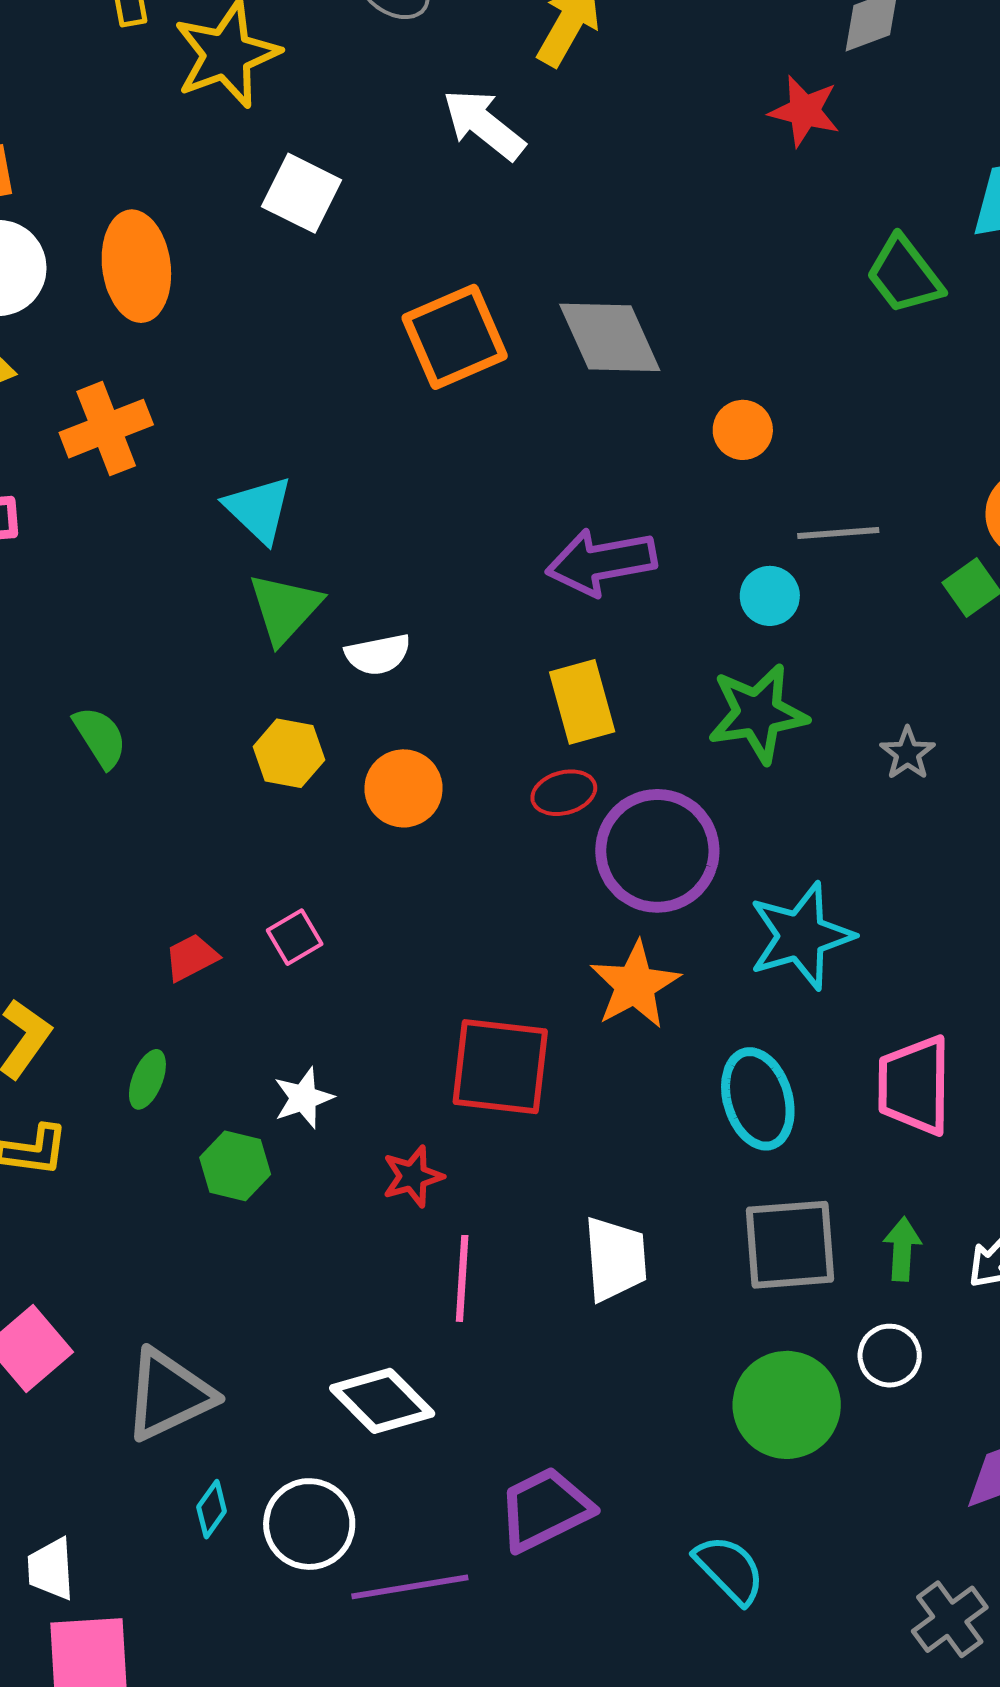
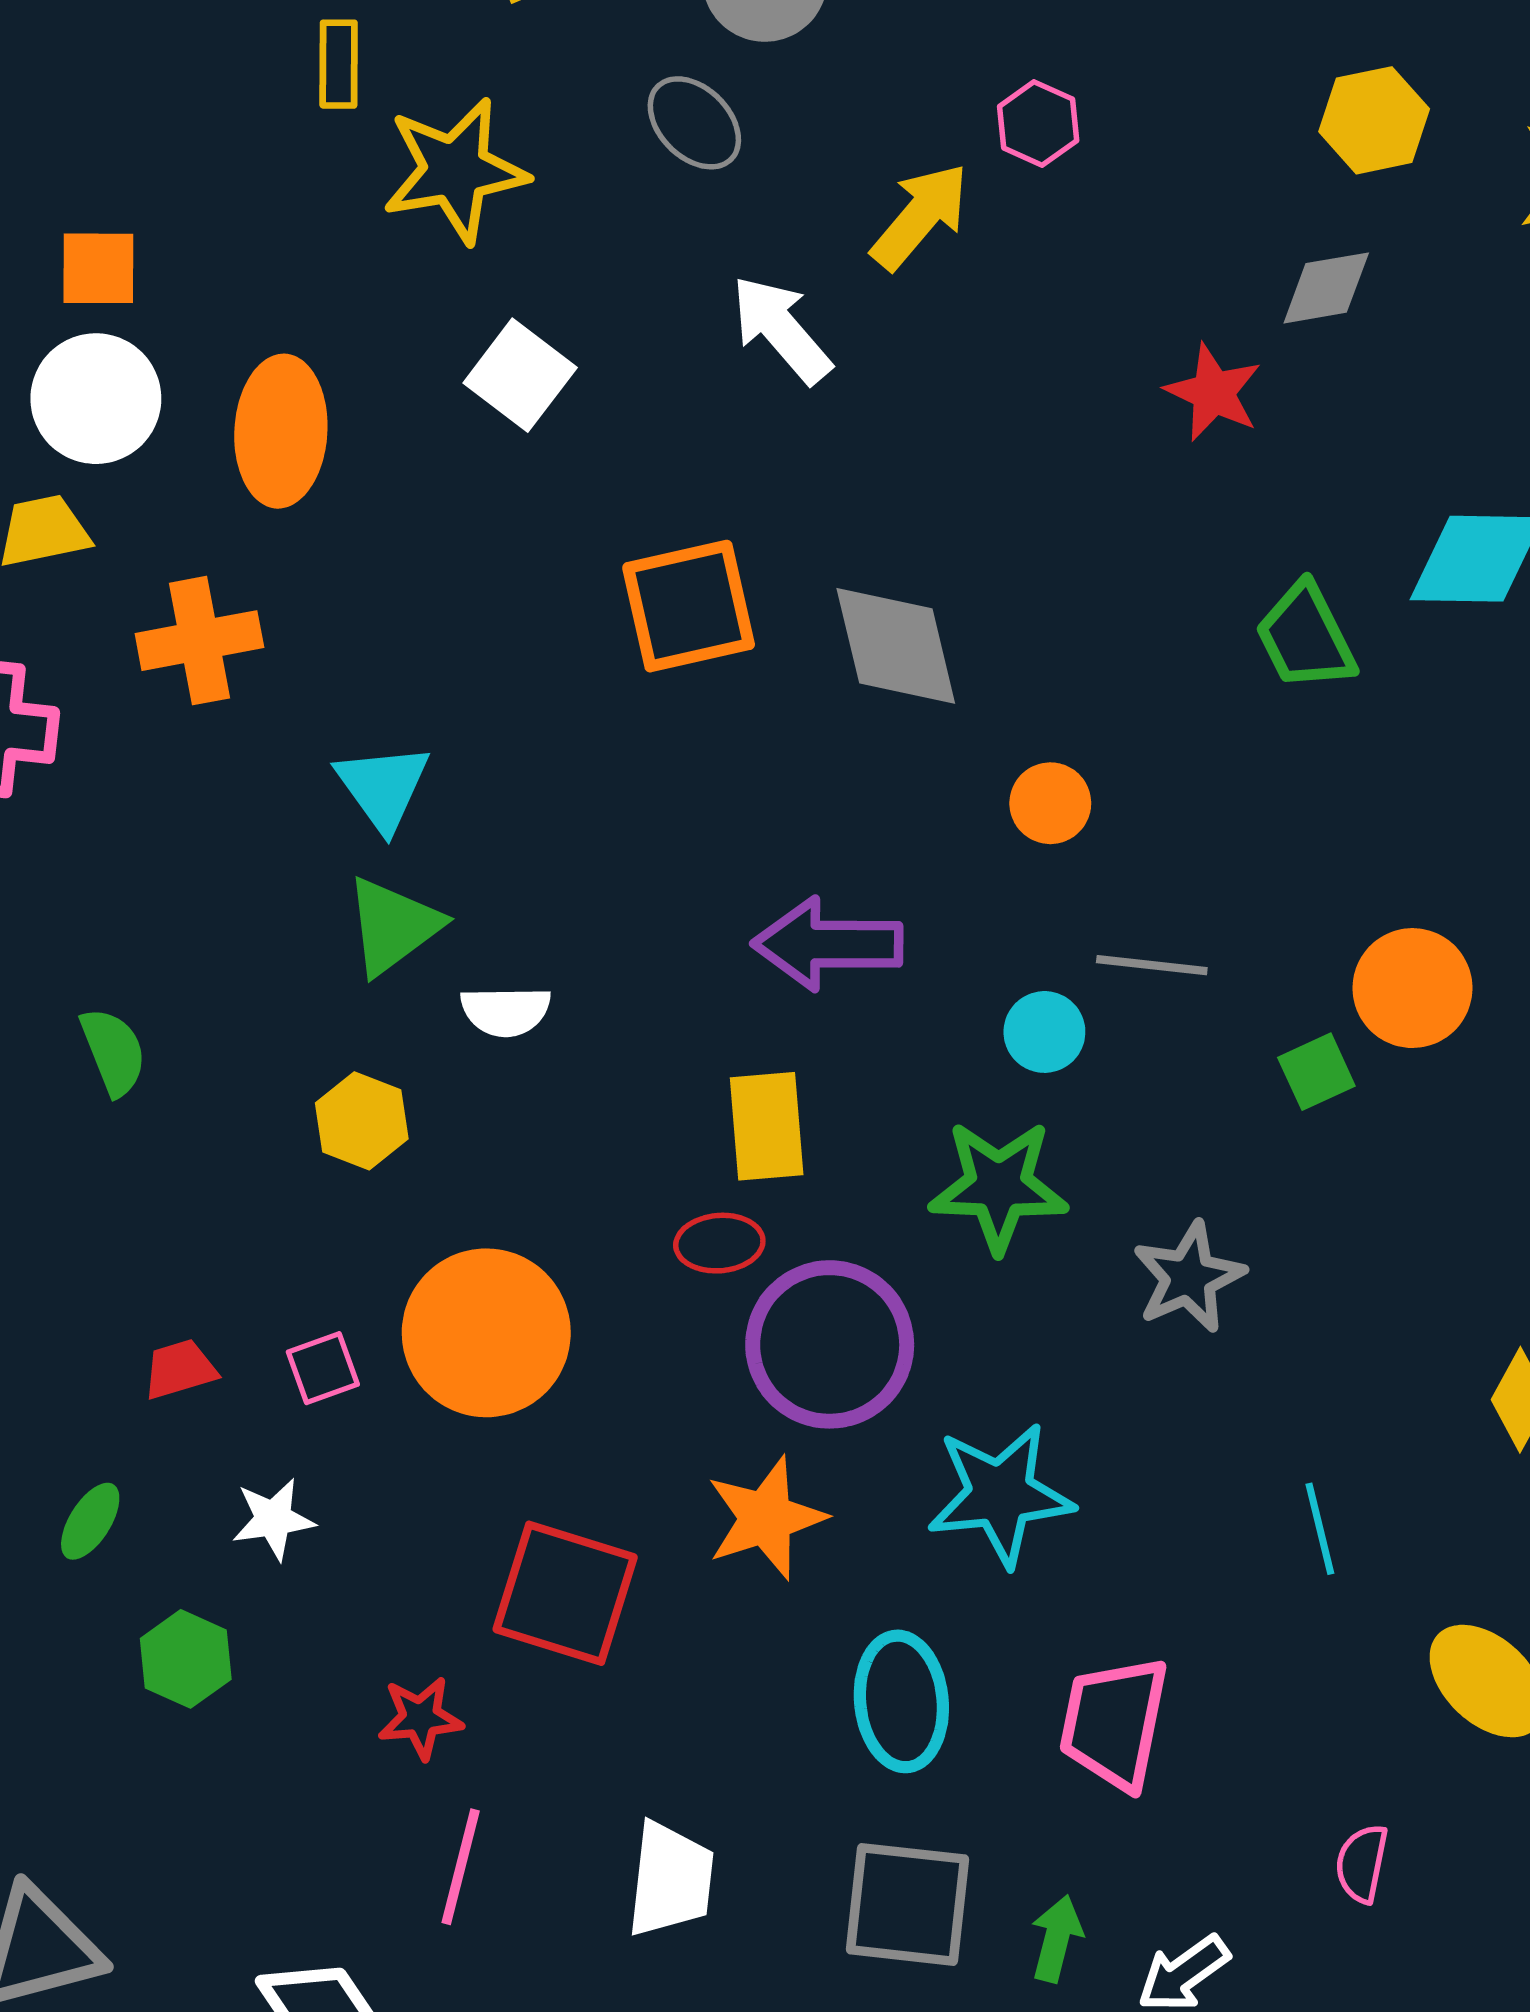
gray star: (907, 753) -> (1189, 1277), size x1.5
orange circle: (403, 788) -> (486, 1333), moved, size x1.6
white star: (303, 1098) -> (273, 1519), moved

